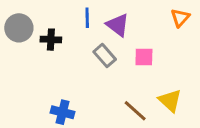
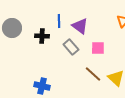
black cross: (51, 40) -> (42, 36), moved
brown line: (135, 111) -> (93, 74), moved

